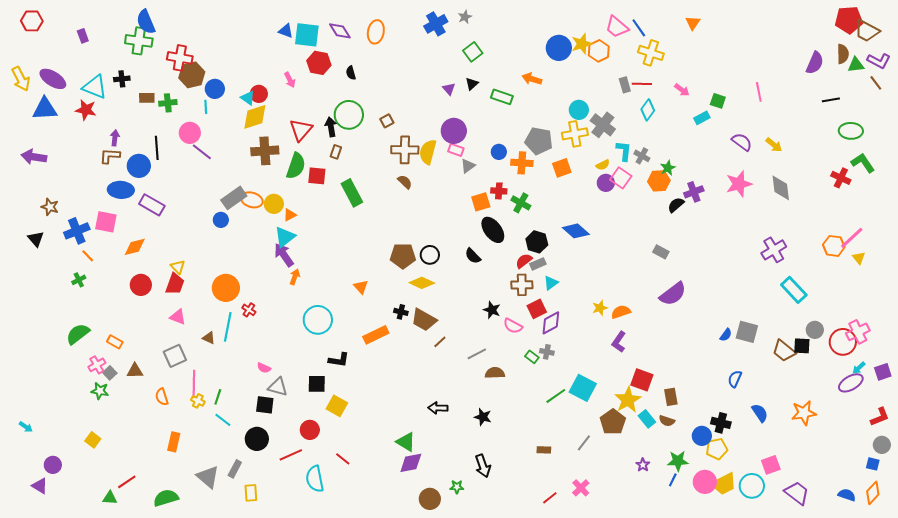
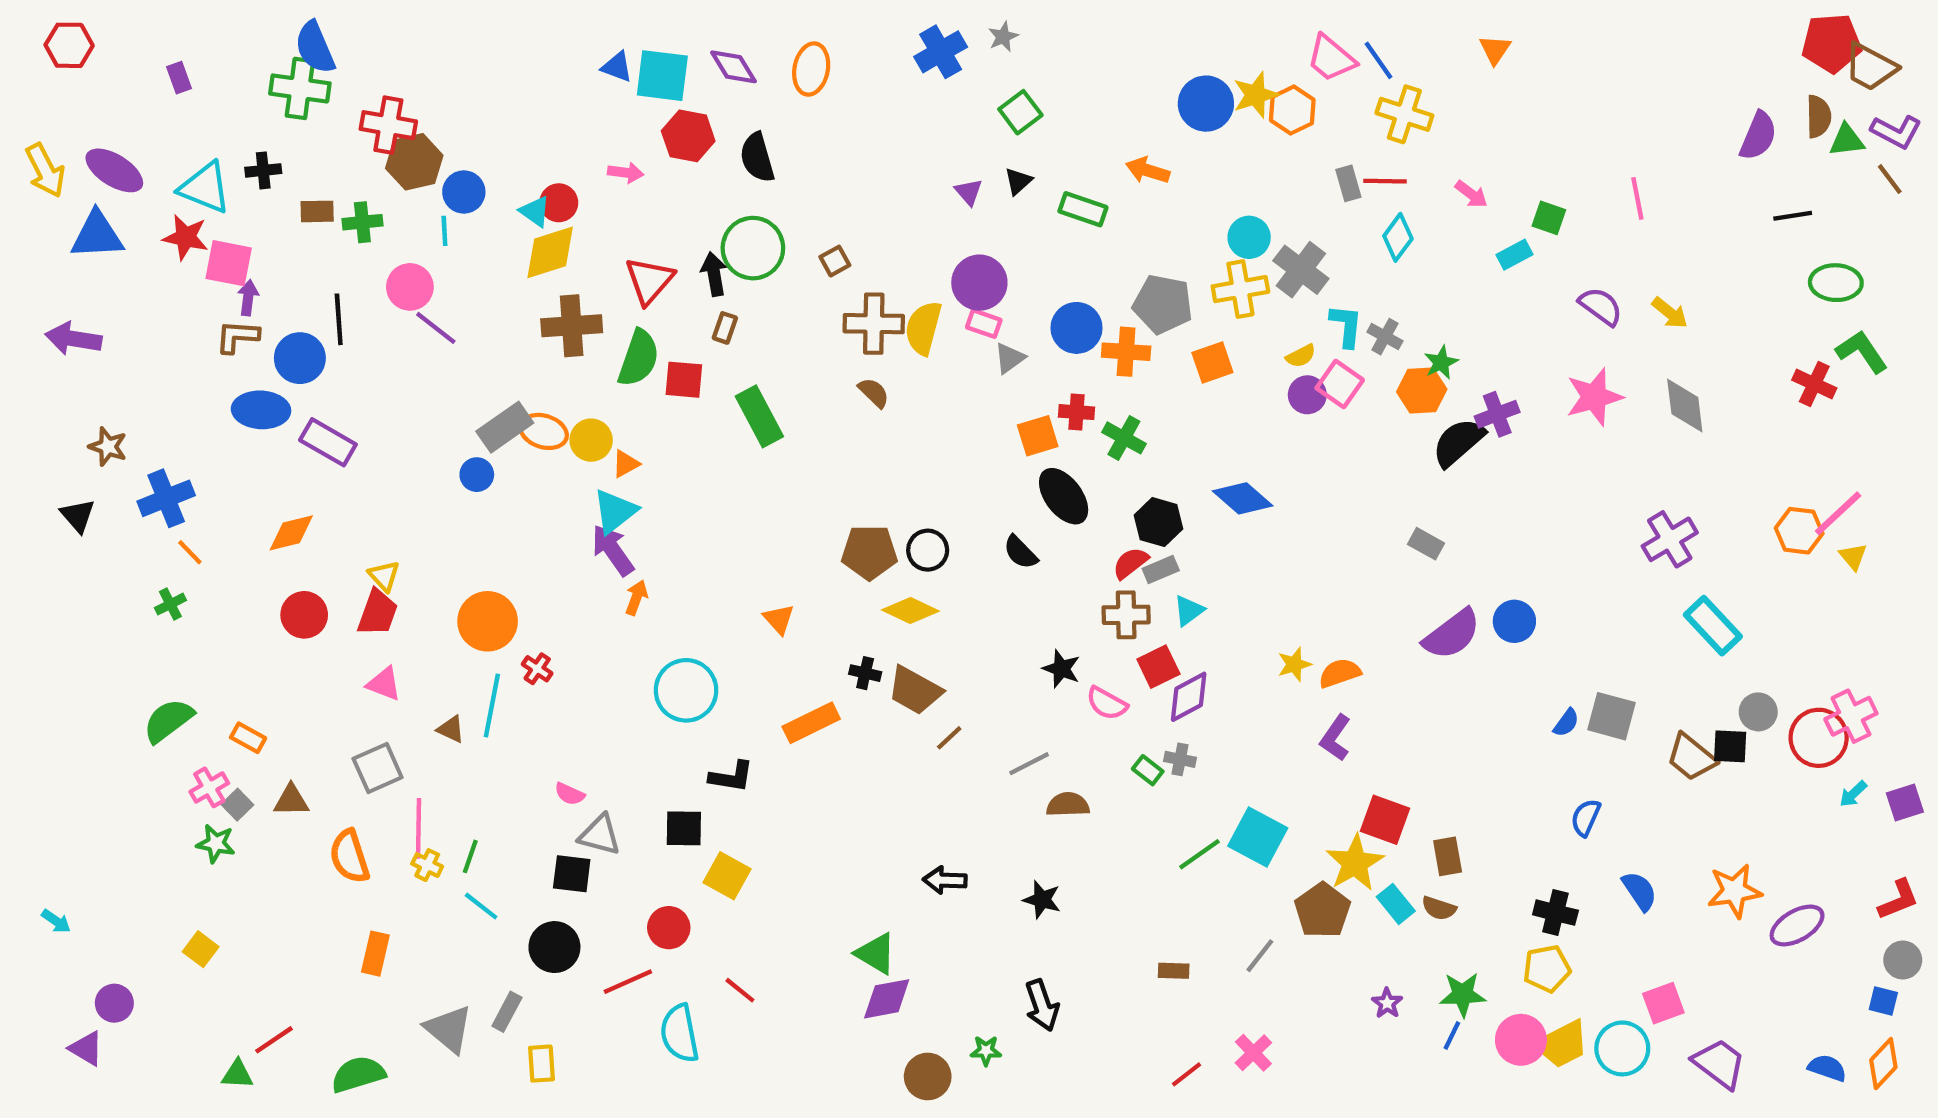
black semicircle: (351, 73) -> (757, 157), size x1.6
pink arrow: (290, 80) -> (626, 173), turned -56
blue circle: (499, 152) -> (1076, 328), size x1.5
black semicircle: (676, 205) -> (1458, 442), size x1.5
pink square: (106, 222) -> (229, 263), moved
purple ellipse: (851, 383) -> (1797, 925), moved
orange semicircle: (162, 397) -> (349, 856), size x1.4
blue circle: (702, 436) -> (1514, 621), moved

